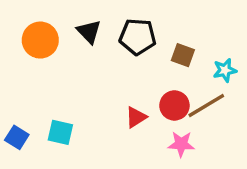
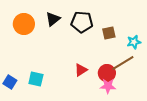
black triangle: (89, 32) -> (53, 19), turned 35
brown square: (183, 55) -> (109, 33), turned -32
red circle: (174, 105) -> (107, 73), moved

